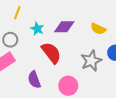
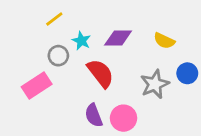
yellow line: (17, 13) -> (54, 19), turned 32
gray circle: (10, 40) -> (58, 56), moved
purple semicircle: (34, 80) -> (94, 115), moved

